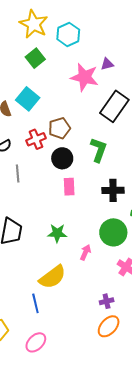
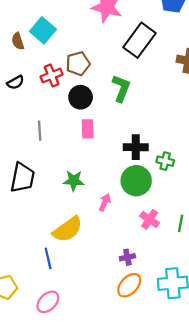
gray line: (18, 174) -> (40, 131), moved
black cross: (113, 190) -> (136, 147), moved

